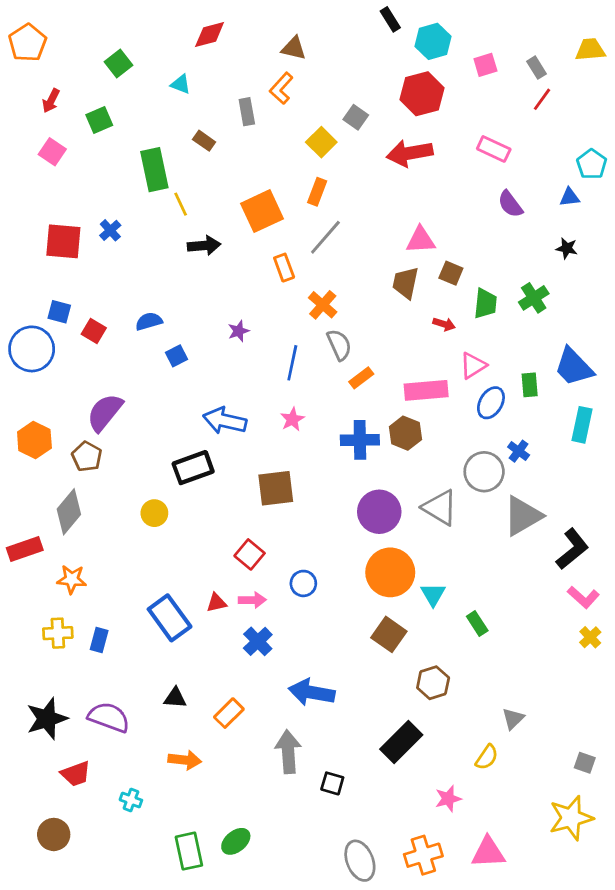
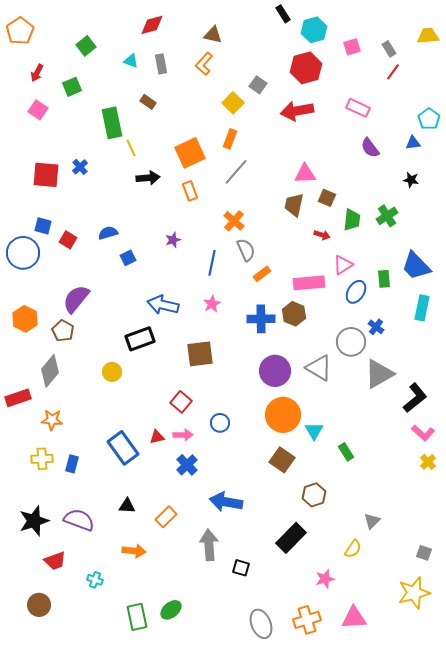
gray rectangle: (247, 112) -> (161, 64), moved
orange rectangle: (284, 268) -> (190, 191), moved

